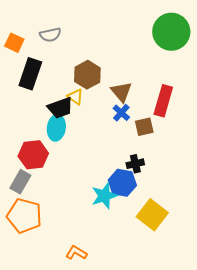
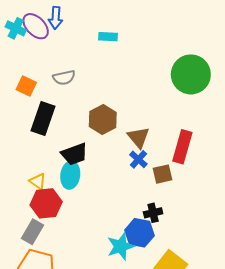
yellow triangle: (75, 97) -> (38, 181), moved

